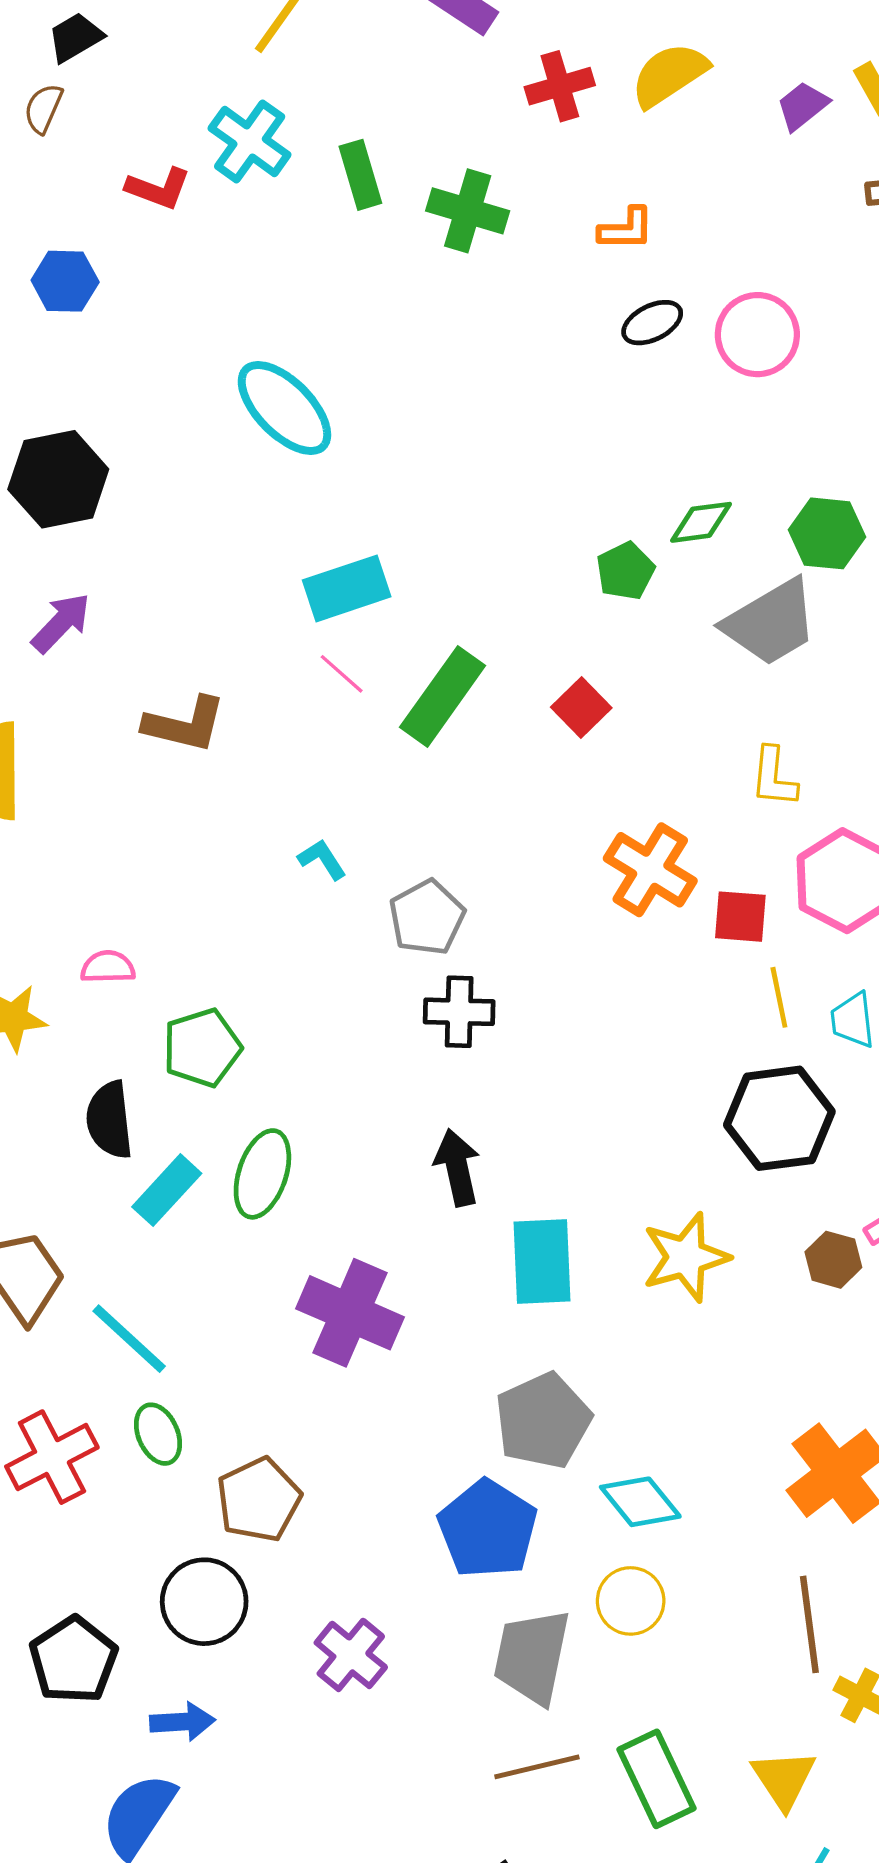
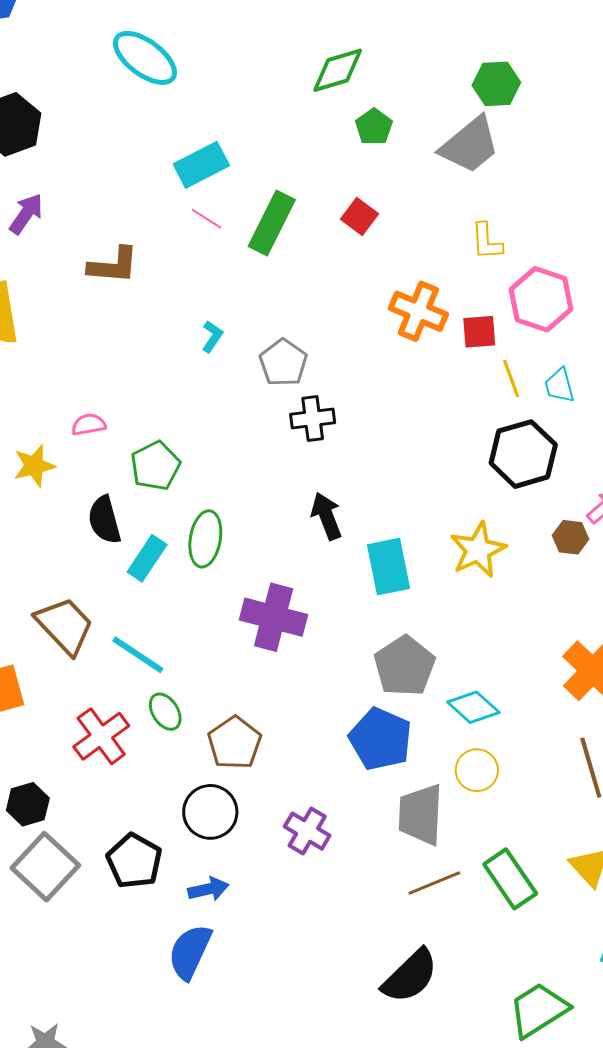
green diamond: (701, 522) -> (338, 70), moved, size x1.4
cyan L-shape: (322, 859) -> (212, 336), turned 76

